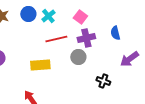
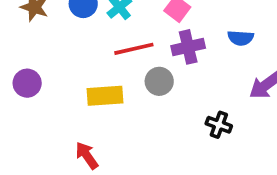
blue semicircle: (115, 33) -> (241, 38), turned -72
gray circle: (78, 57) -> (159, 81), moved

